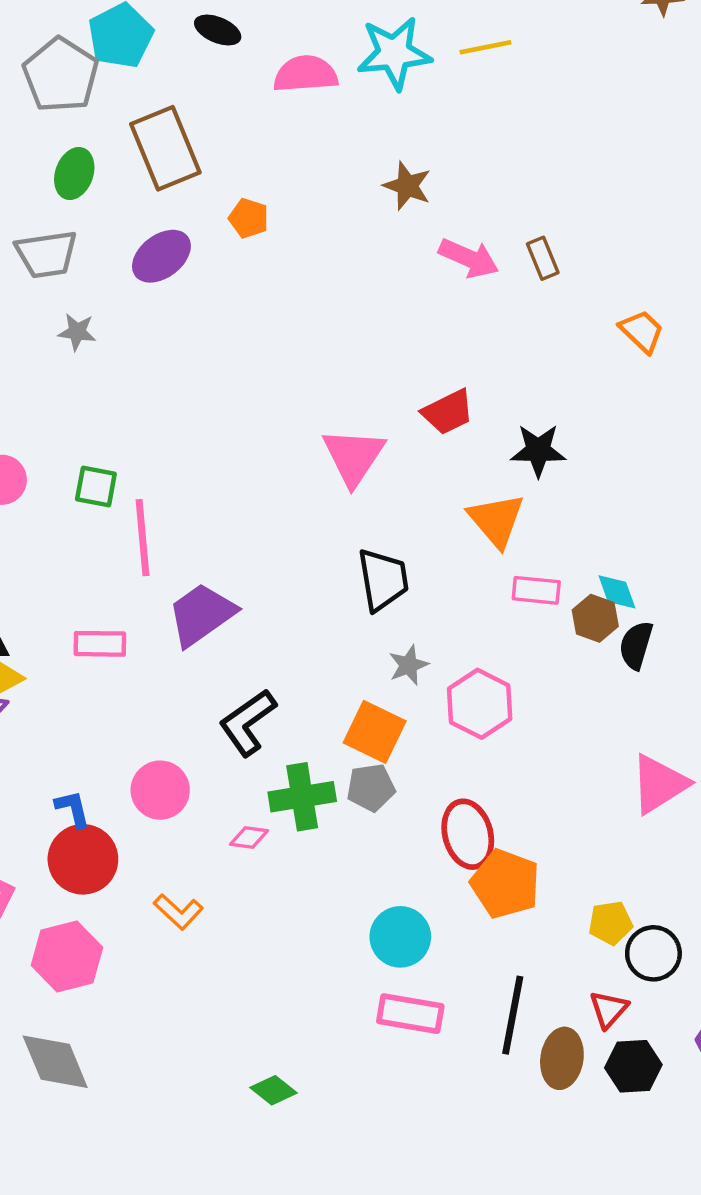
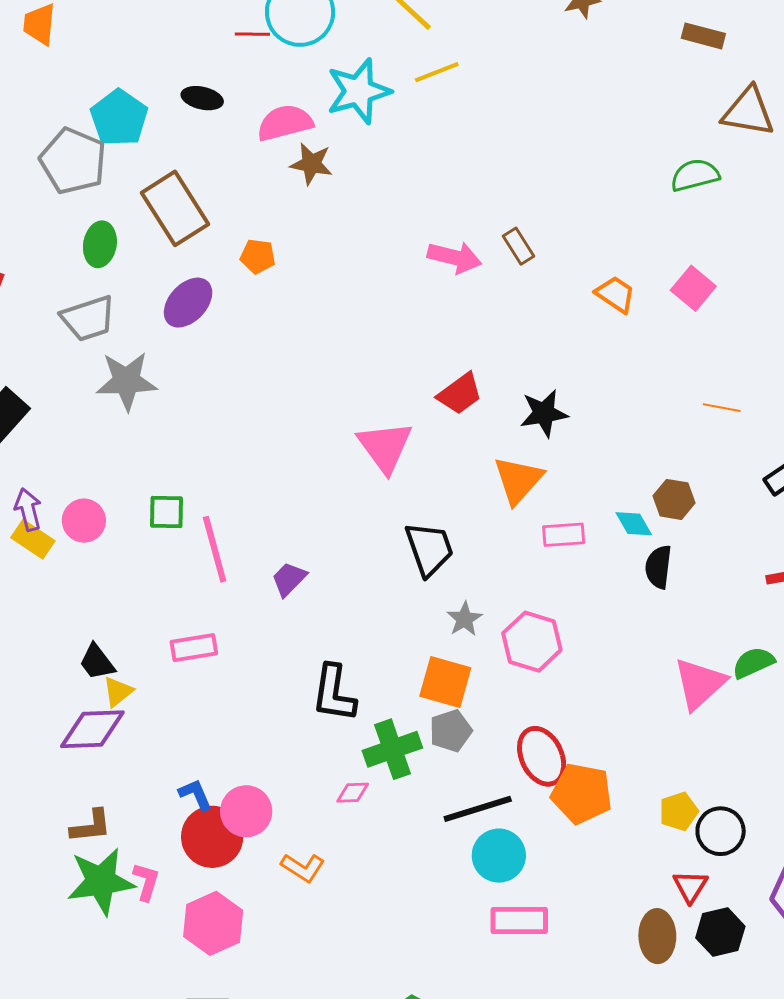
brown star: (407, 186) -> (311, 164), moved
gray star: (77, 332) -> (127, 381), size x1.8
orange triangle: (496, 520) -> (518, 480), turned 32
purple trapezoid: (201, 614) -> (289, 579), moved, size x0.6
brown hexagon: (595, 618) -> (674, 499), moved
black L-shape: (248, 722) -> (334, 693), turned -36
pink circle: (160, 790) -> (246, 811), moved
black line: (513, 1015) -> (478, 809), moved, turned 72

